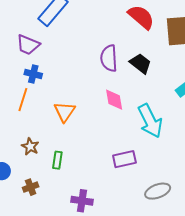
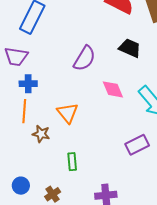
purple semicircle: (109, 58) -> (84, 58), moved, turned -132
brown star: (30, 146) -> (41, 134), moved

